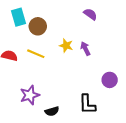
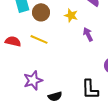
yellow star: (66, 46) -> (71, 15), moved

